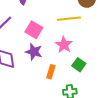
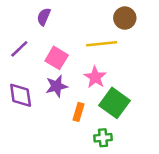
purple star: (34, 52) -> (57, 86), turned -30
green square: (79, 65) -> (115, 103), size x1.6

